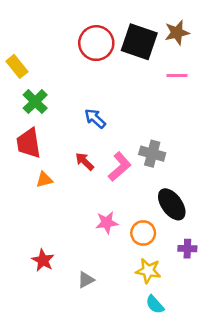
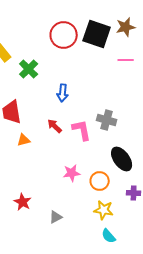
green cross: (35, 102) -> (29, 69), moved
blue arrow: (95, 118) -> (63, 93), turned -126
pink L-shape: (120, 167) -> (82, 130), turned -60

